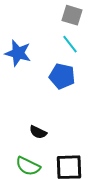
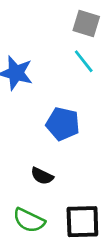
blue pentagon: (62, 76) -> (63, 124), moved

